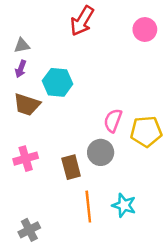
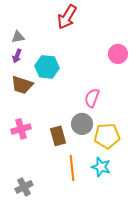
pink circle: (145, 29) -> (118, 54), moved
yellow pentagon: (146, 132) -> (107, 136), moved

